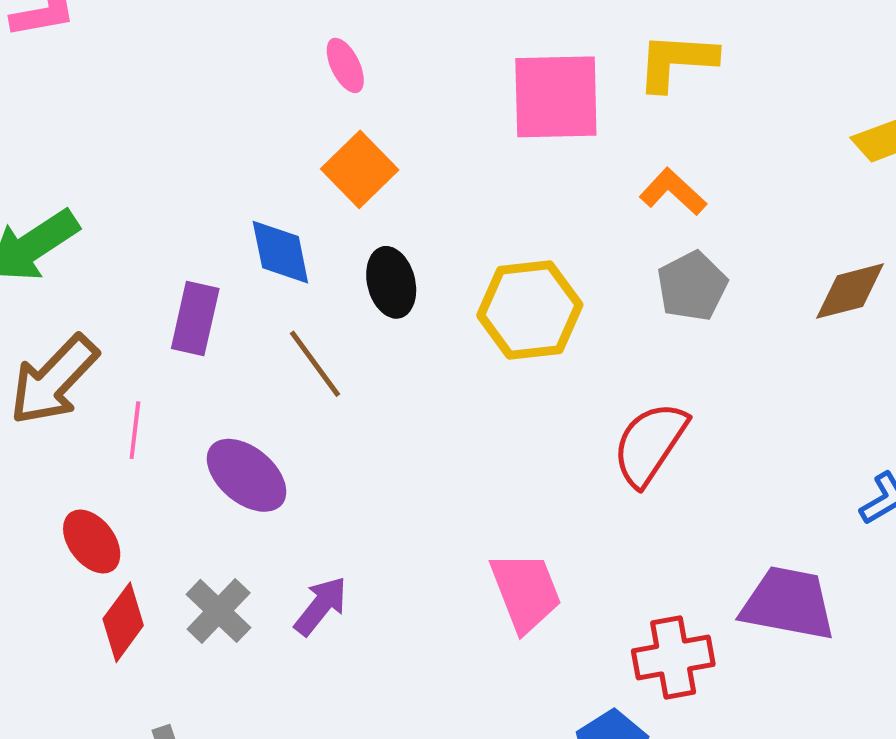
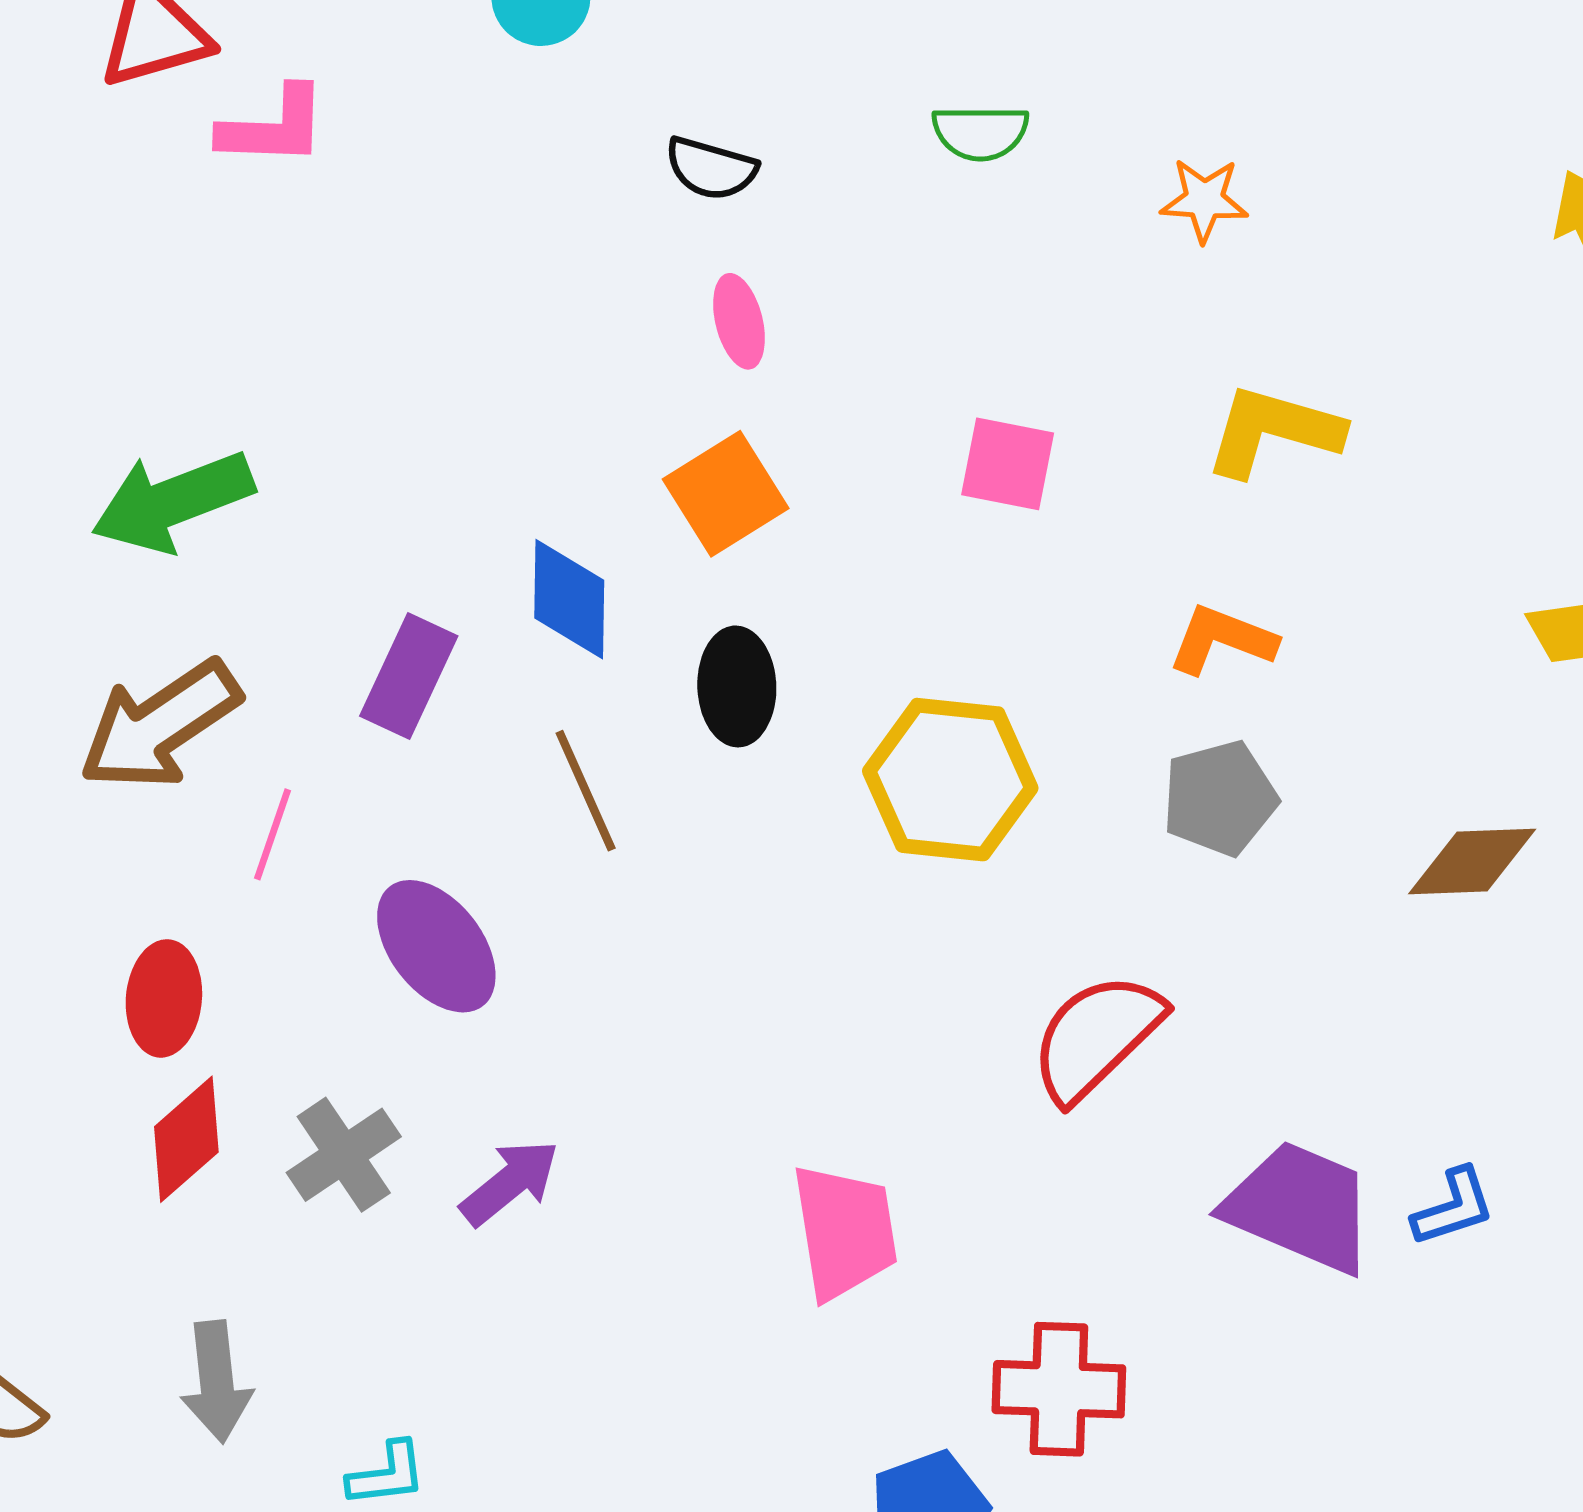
pink square: (556, 97) -> (1008, 464), moved, size x0.6
orange L-shape: (673, 192) -> (1222, 640), turned -34
red ellipse: (92, 541) -> (164, 998), turned 30
purple trapezoid: (788, 603) -> (1300, 1207), moved

